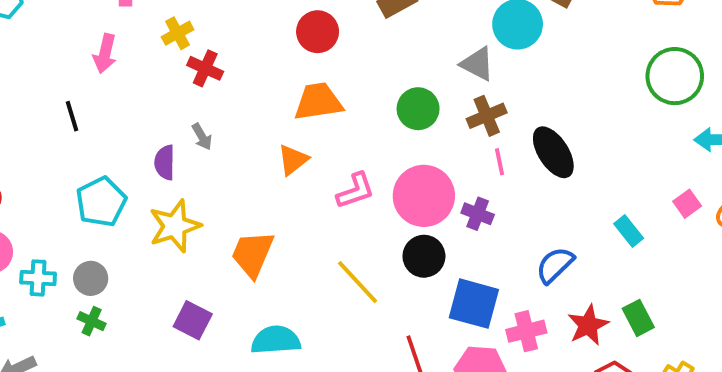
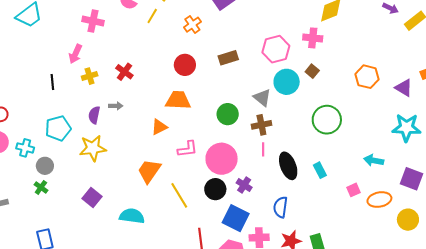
yellow cross: (178, 33) -> (90, 76), moved
green circle: (675, 76) -> (327, 120), moved
gray arrow: (202, 137) -> (116, 106), turned -72
black ellipse: (553, 152) -> (288, 166), moved
purple cross: (478, 214) -> (244, 185), moved
cyan rectangle: (629, 231) -> (320, 170), moved
orange trapezoid: (253, 254) -> (149, 171), moved
blue semicircle: (555, 265) -> (280, 207), turned -50
cyan cross: (38, 278) -> (25, 148), moved

